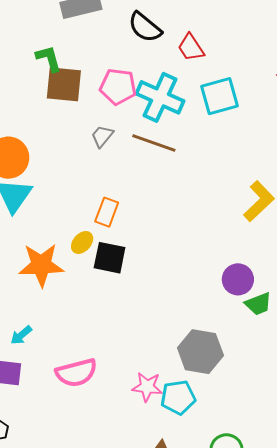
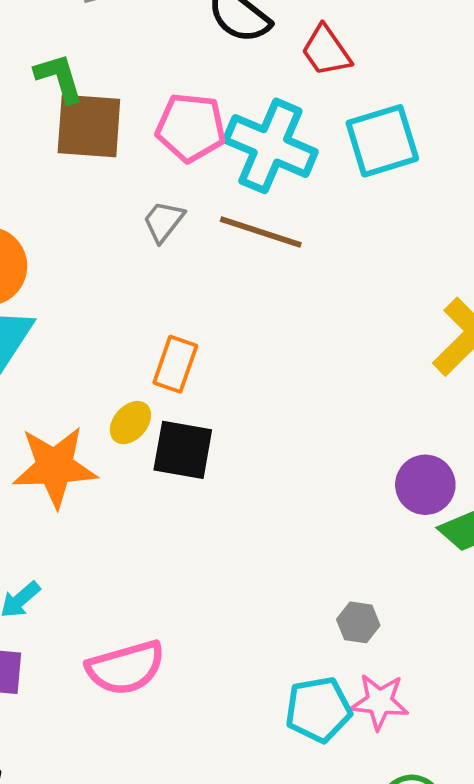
gray hexagon: (200, 352) -> (358, 622), size x0.5
pink star: (147, 387) -> (379, 702), moved

